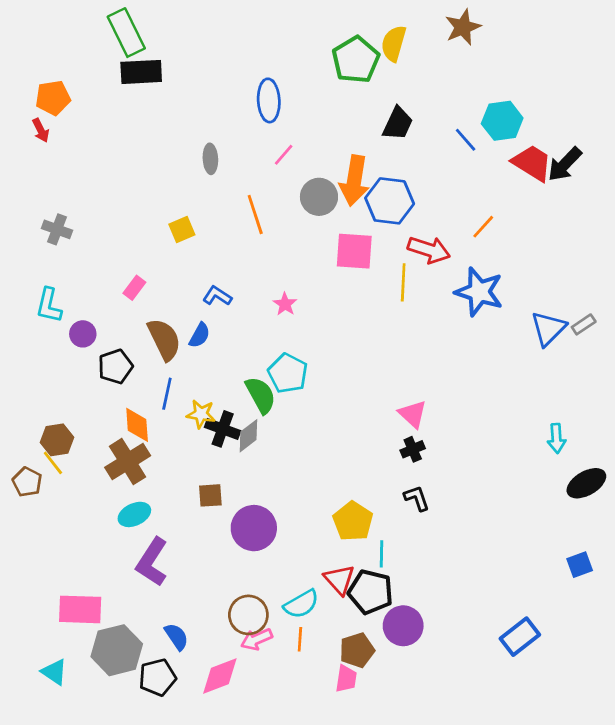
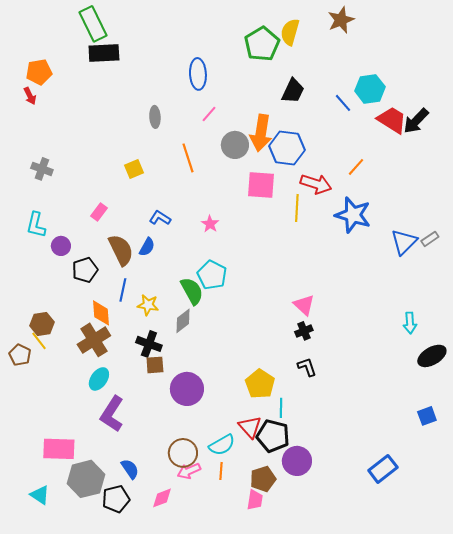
black cross: (223, 429) -> (149, 344), moved
cyan ellipse: (134, 514) -> (99, 379), turned -30
pink diamond: (220, 676) -> (162, 498), size x0.7

